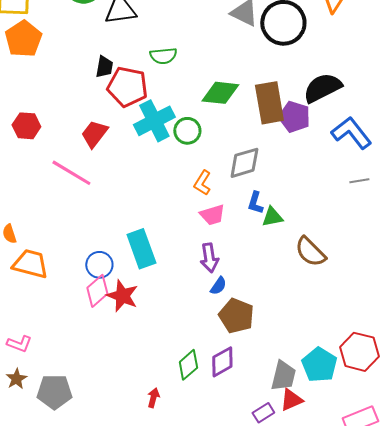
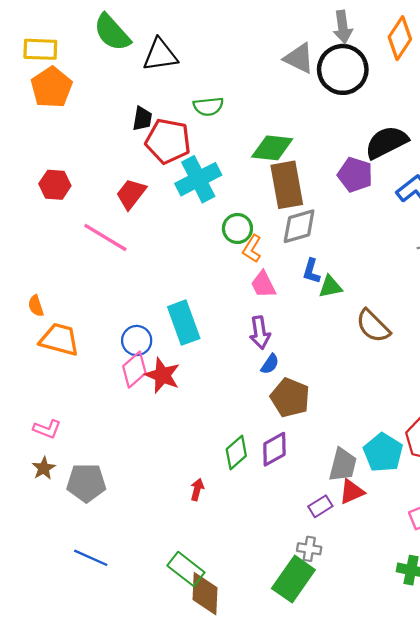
brown rectangle: (269, 103) -> (287, 185), moved
green circle: (187, 131) -> (237, 228), moved
pink trapezoid: (212, 215) -> (263, 285), turned 80

